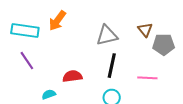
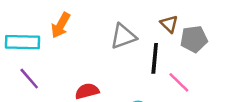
black line: (112, 66) -> (155, 58), moved
pink line: (147, 78) -> (179, 82), turned 48

